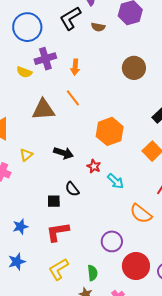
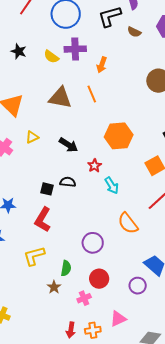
black semicircle: (72, 189) -> (68, 182), turned 119
red L-shape: (58, 232) -> (43, 220), turned -65
red circle: (136, 266) -> (99, 279), moved, size x0.7

